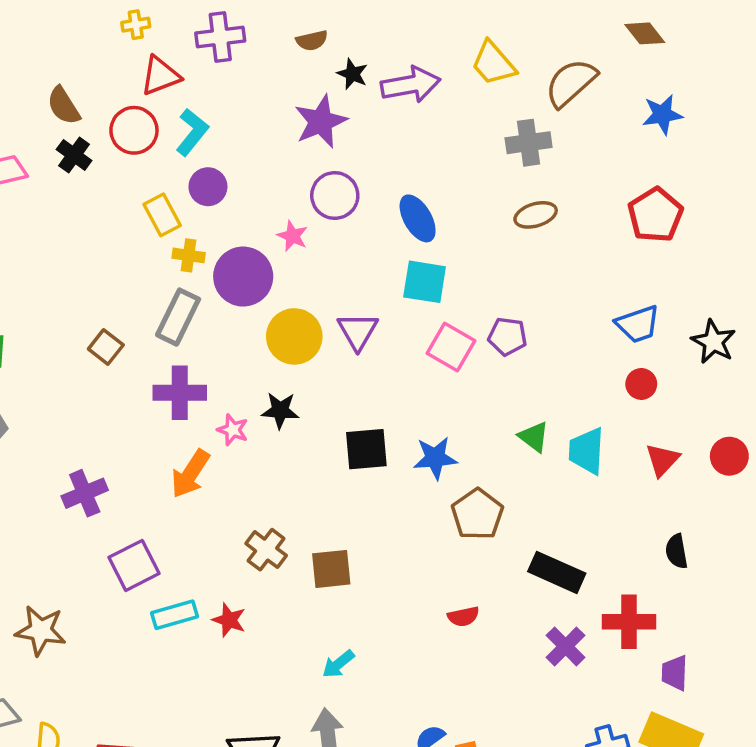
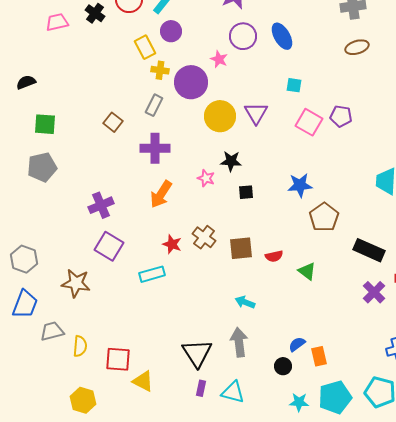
blue ellipse: (418, 218) -> (282, 36), moved
cyan square: (425, 282) -> (294, 85), size x0.6
gray rectangle: (178, 317) -> (154, 105), size x0.7
black star: (280, 410) -> (231, 161), moved
pink star: (233, 430) -> (206, 178), moved
green triangle: (534, 437) -> (307, 271), moved
black square: (366, 449) -> (246, 192), moved, size x0.6
purple square: (134, 565) -> (109, 246), moved, turned -32
red semicircle: (463, 616) -> (274, 256), moved
red star: (229, 620) -> (172, 244), moved
cyan arrow: (338, 664) -> (245, 302), turned 60

